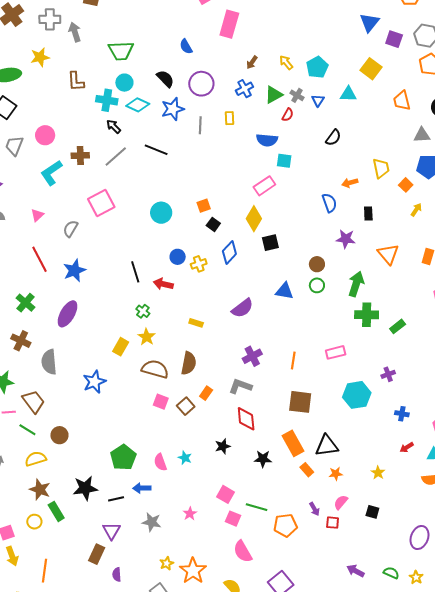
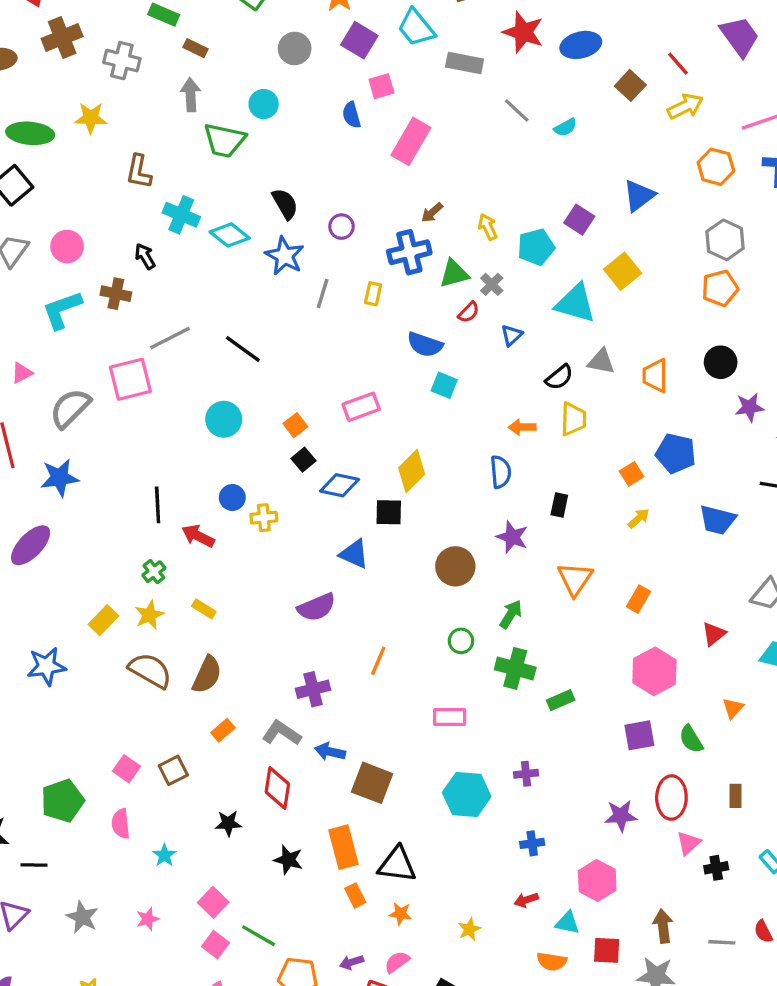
gray arrow: (75, 32) -> (191, 95), moved
purple square: (394, 39) -> (579, 220), moved
blue semicircle: (186, 47) -> (352, 115), moved
cyan circle: (124, 83) -> (264, 104), moved
purple circle: (201, 84) -> (341, 227), size x0.6
blue cross: (245, 89) -> (409, 252), size x1.4
cyan triangle: (348, 94) -> (575, 303), size x1.5
blue triangle: (318, 100) -> (512, 335), moved
orange trapezoid: (402, 101) -> (655, 376), moved
blue star: (173, 109) -> (285, 256), turned 30
black arrow: (114, 127) -> (145, 256), moved
gray triangle: (422, 135) -> (601, 361), moved
black semicircle: (333, 138) -> (559, 377), moved
black line: (156, 150) -> (243, 349), moved
gray line: (116, 156) -> (170, 338), moved
yellow trapezoid: (381, 168) -> (573, 419), moved
orange arrow: (350, 183) -> (522, 427), moved
pink rectangle: (264, 186) -> (361, 407), moved
orange square: (204, 206) -> (295, 425), turned -32
yellow diamond: (254, 219) -> (412, 471), moved
gray semicircle: (70, 229) -> (70, 408), size x1.5
blue diamond: (229, 252) -> (339, 485), moved, turned 45
brown circle: (317, 264) -> (455, 566), size x1.5
green arrow: (356, 284) -> (511, 614), size x0.7
green circle: (317, 285) -> (461, 641), moved
blue triangle: (284, 291) -> (354, 554), moved
yellow rectangle: (196, 323) -> (204, 609), moved
orange line: (293, 361) -> (378, 661), moved
pink square: (161, 402) -> (126, 769), moved
brown square: (186, 406) -> (173, 770), moved
blue cross: (402, 414) -> (532, 843), turned -32
cyan star: (185, 458) -> (164, 855), moved
blue arrow: (142, 488) -> (330, 752), moved
purple arrow: (314, 509) -> (352, 962), turned 88

